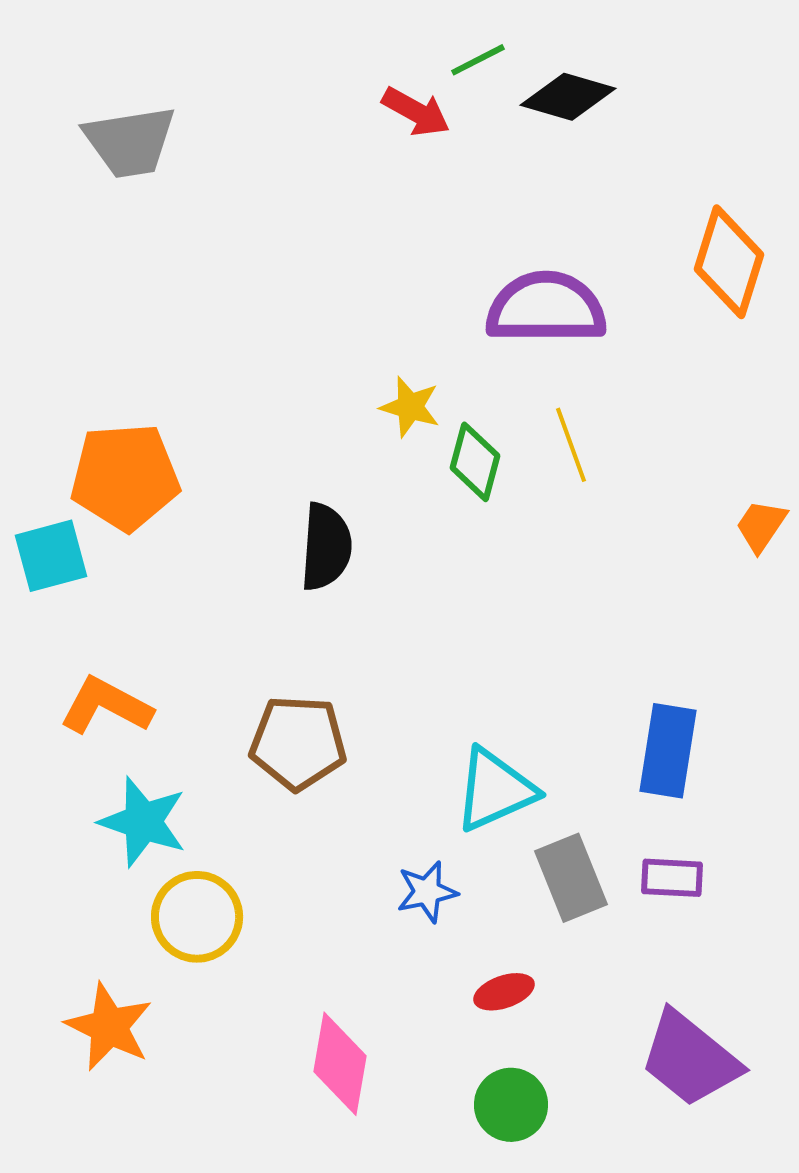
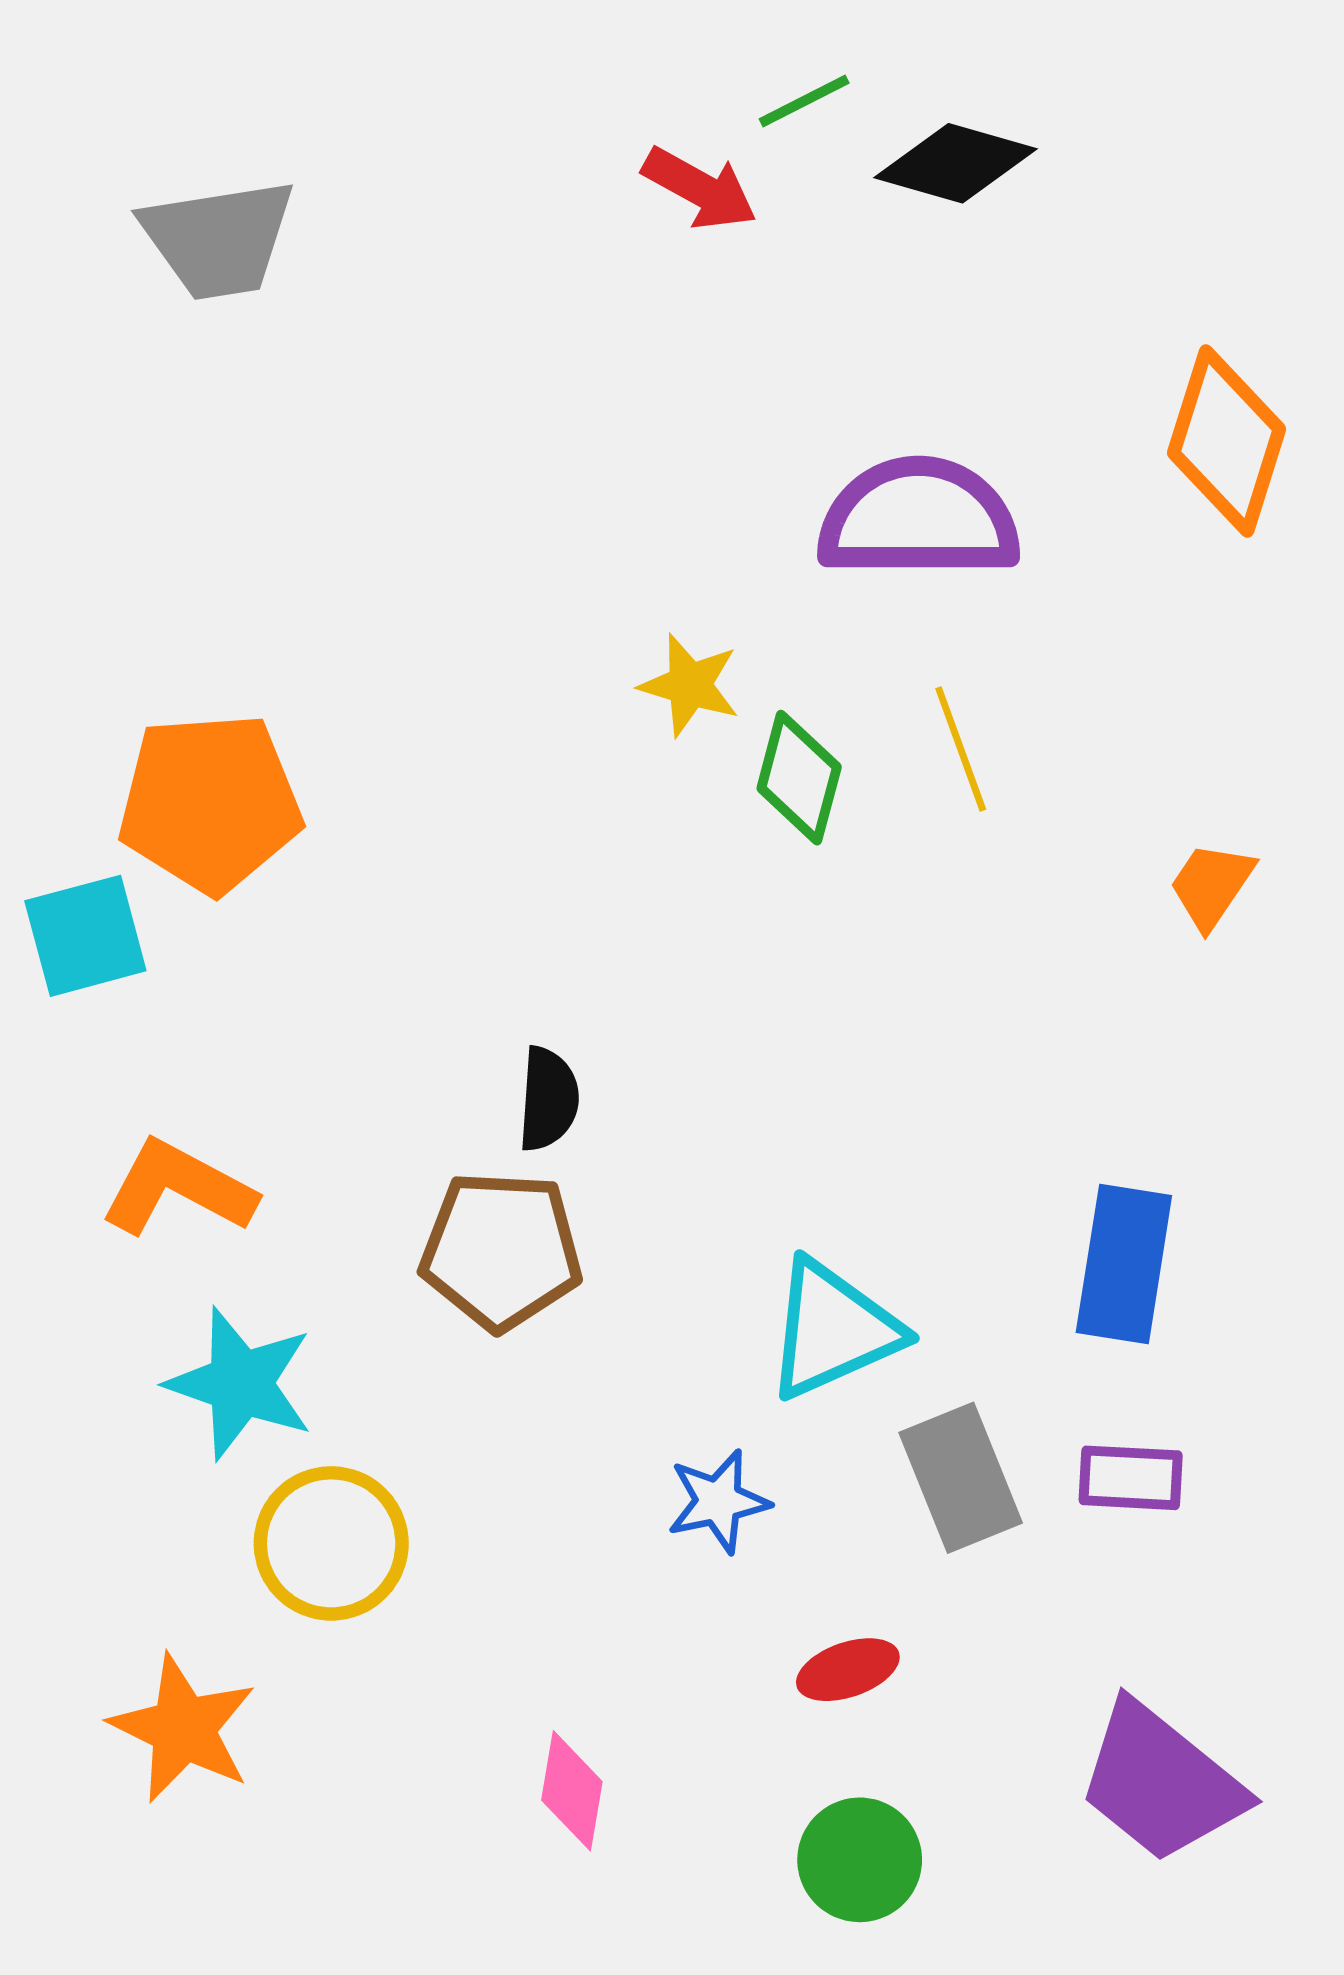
orange trapezoid: (761, 526) -> (1211, 885), moved
black semicircle: (326, 547) -> (548, 1099), moved, size x0.7
pink diamond: (340, 1064) -> (572, 1791), size x0.7

